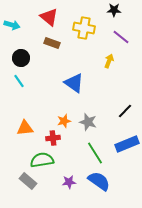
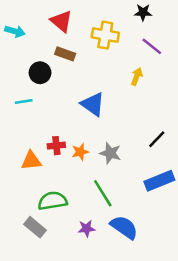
black circle: (21, 58) -> (40, 73), moved
cyan line: (19, 81) -> (24, 102), turned -64
red cross: (53, 138) -> (56, 146), moved
green line: (95, 153) -> (103, 193), moved

